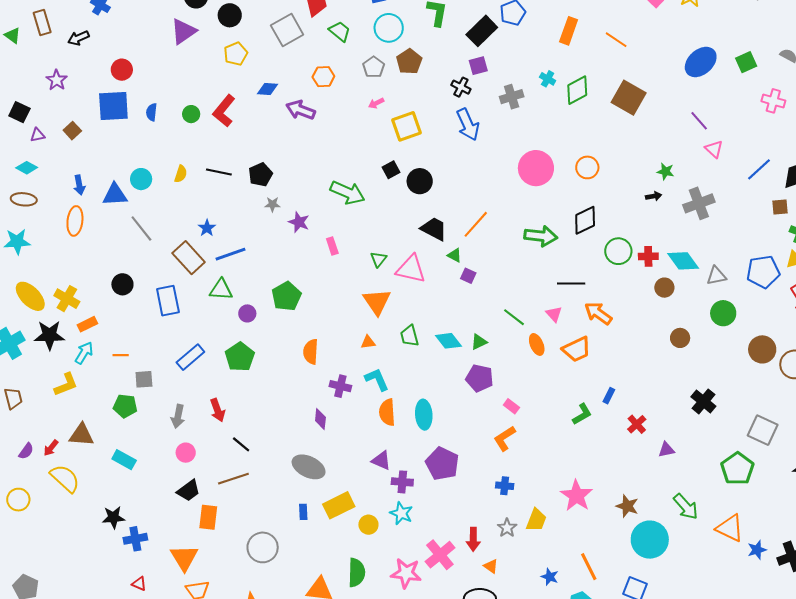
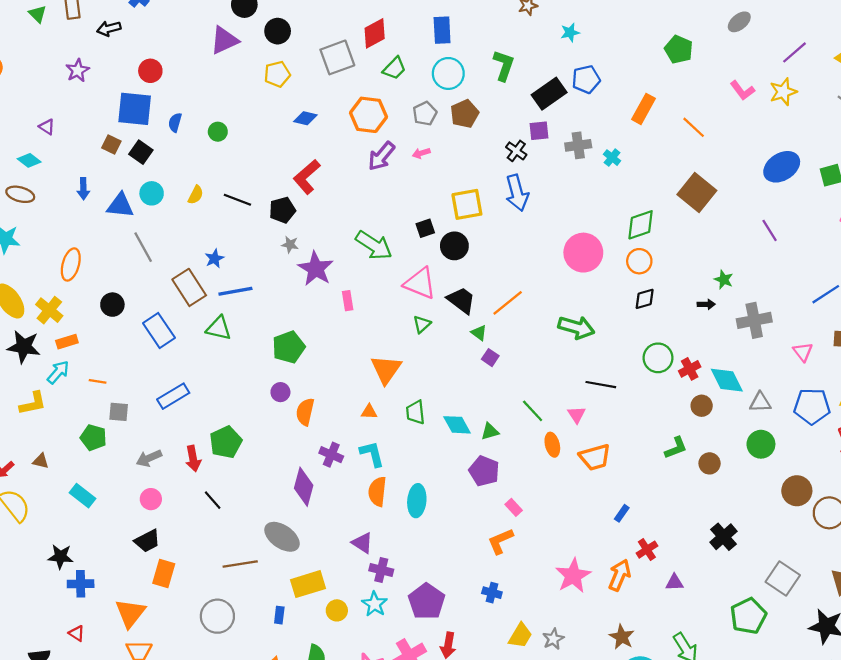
green trapezoid: (340, 31) -> (394, 68), turned 85
orange hexagon: (323, 77) -> (368, 115), size x1.5
green diamond: (577, 90) -> (641, 225), moved
gray cross: (512, 97) -> (578, 145), moved
purple arrow: (301, 110) -> (381, 156), moved, turned -80
red L-shape: (224, 111) -> (307, 177), moved
black square: (19, 112) -> (141, 152), moved
yellow square: (407, 126) -> (467, 204), moved
brown square: (72, 131) -> (111, 144), moved, turned -30
purple triangle: (38, 135) -> (47, 127), turned 35
pink triangle: (714, 149) -> (803, 352), moved
black diamond: (585, 220) -> (645, 299), moved, size x0.7
orange ellipse: (75, 221) -> (71, 264), moved
purple star: (299, 222) -> (316, 269), size x1.5
red cross: (648, 256) -> (690, 369), turned -36
green triangle: (378, 259) -> (422, 324), moved
pink triangle: (411, 269) -> (420, 283), moved
blue rectangle: (168, 301) -> (159, 330), turned -32
purple circle: (247, 313) -> (280, 392), moved
orange arrow: (598, 313) -> (620, 575), moved, turned 68
green pentagon: (240, 357) -> (226, 442), moved
green L-shape: (582, 414) -> (676, 448), moved
gray arrow: (178, 416) -> (149, 458), turned 45
purple diamond: (320, 419) -> (304, 487), size x1.6
brown triangle: (82, 435) -> (41, 461), size x0.6
purple pentagon: (442, 464) -> (427, 601), moved
brown line: (233, 479) -> (240, 564), moved
pink star: (576, 496) -> (573, 576), moved
blue rectangle: (303, 512) -> (279, 615), moved
gray star: (507, 528) -> (553, 639), moved

